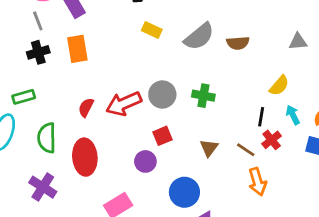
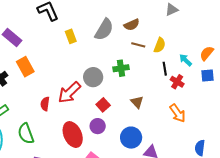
yellow rectangle: (152, 30) -> (71, 36), turned 64
yellow semicircle: (279, 86) -> (160, 45), moved
brown line: (246, 150) -> (138, 45), moved
red ellipse: (85, 157) -> (73, 135), moved

